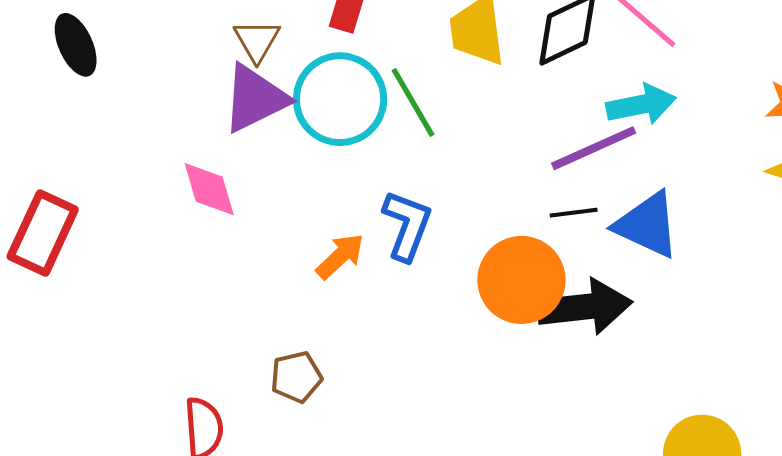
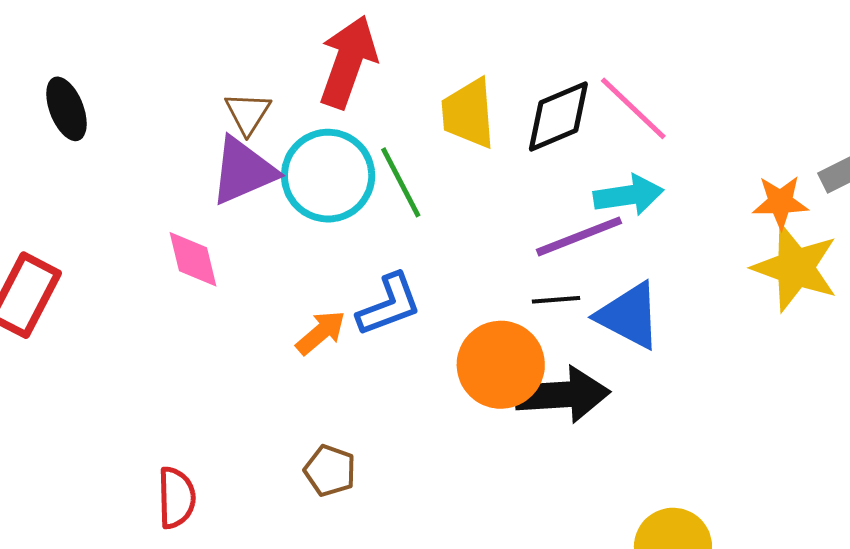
blue L-shape: (407, 225) -> (389, 305), turned 46
brown pentagon: (296, 377) -> (330, 471), moved, turned 30

